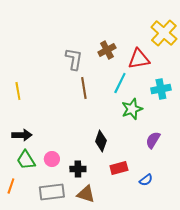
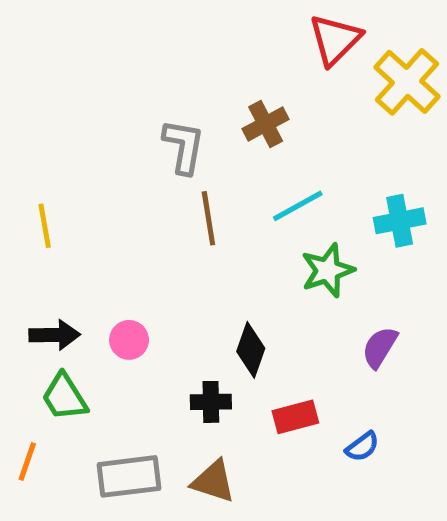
red triangle: (139, 59) -> (335, 40), moved, turned -35
cyan line: (120, 83) -> (298, 206), turned 35
pink circle: (52, 159) -> (129, 340), moved
black cross: (78, 169) -> (211, 402), moved

